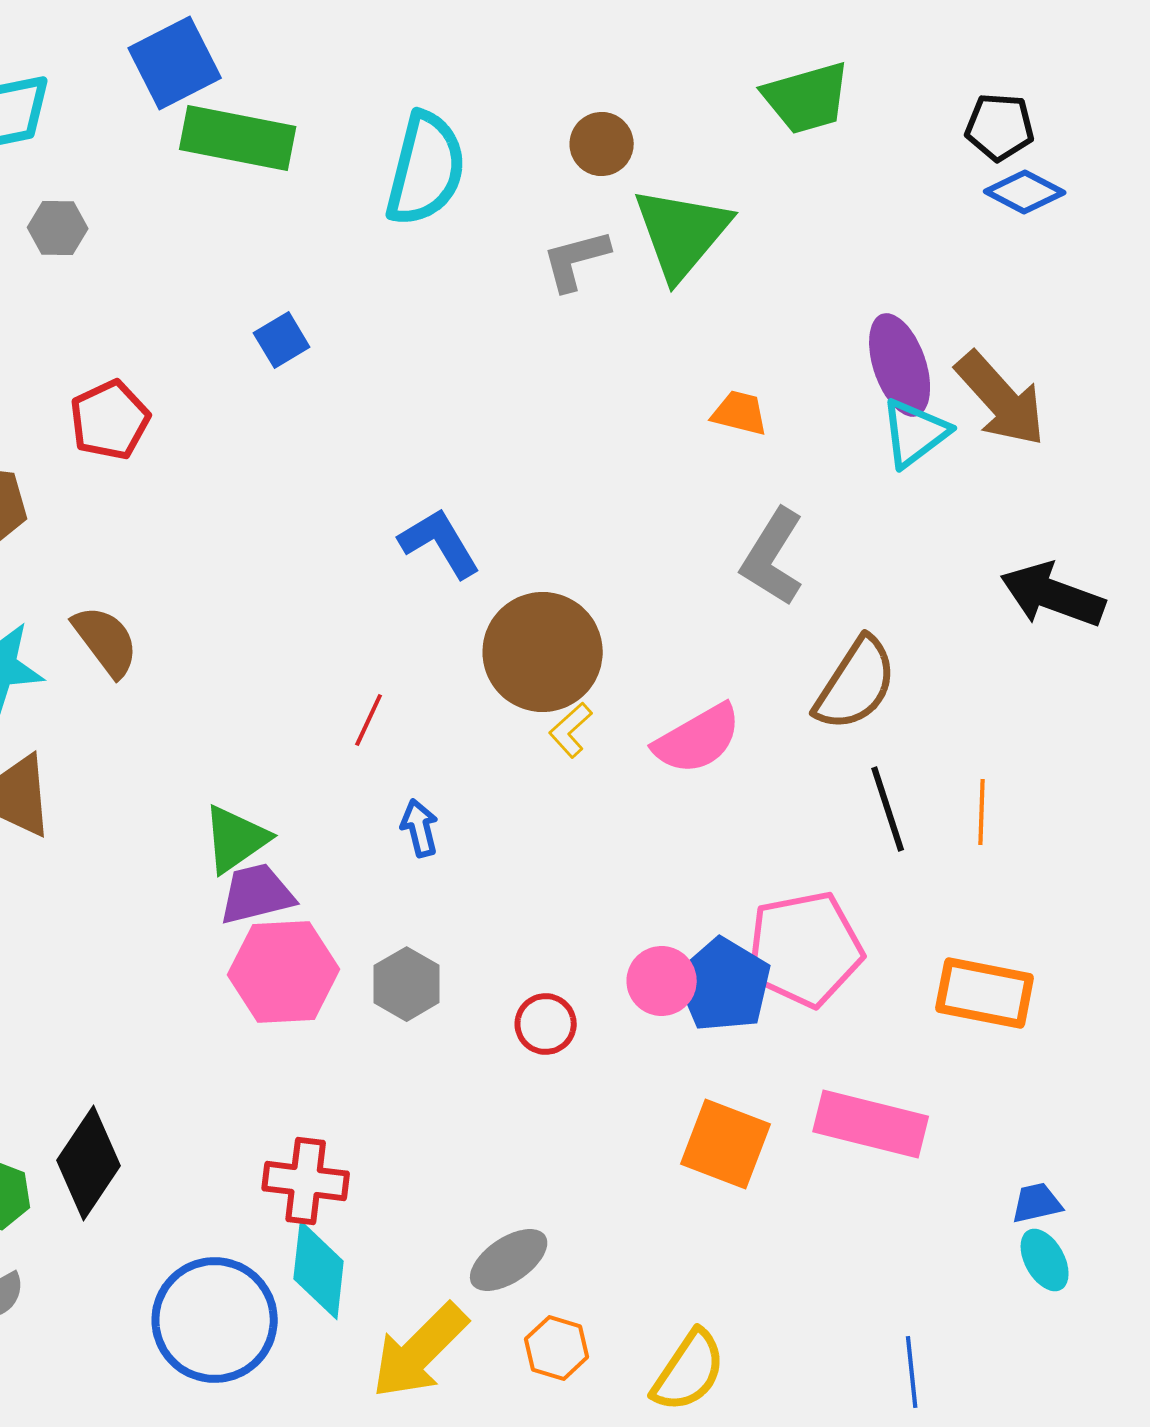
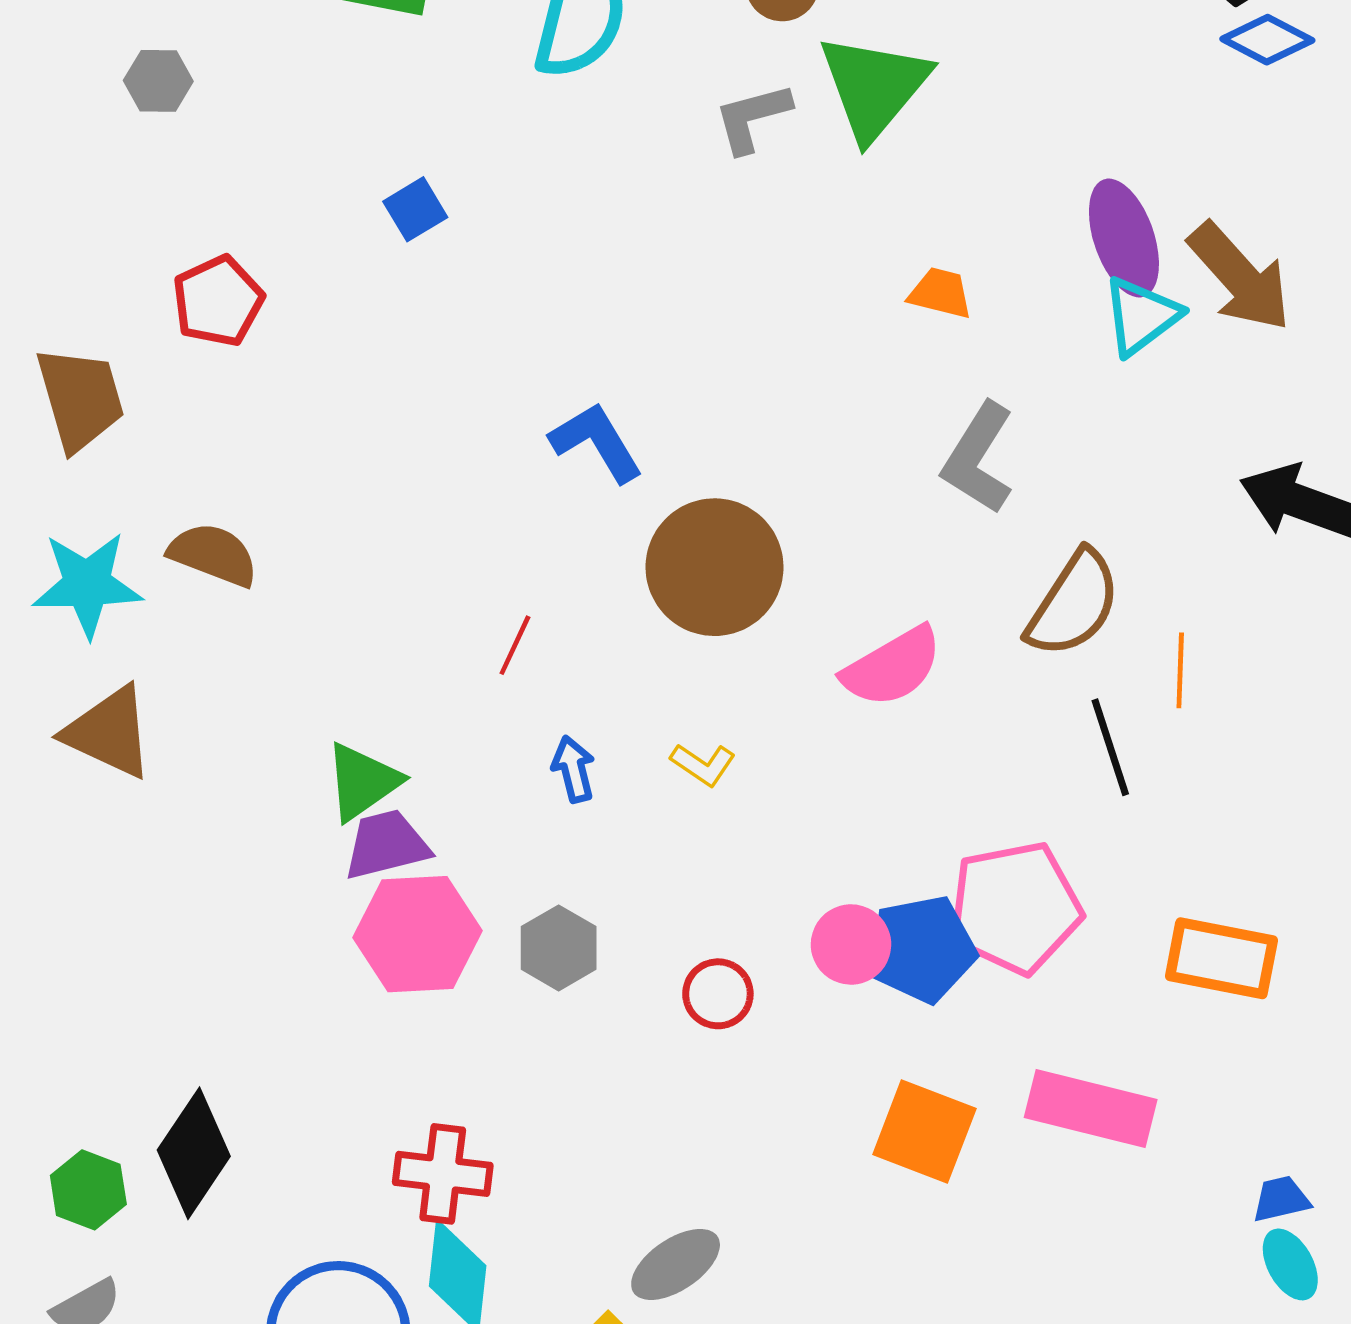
brown semicircle: (106, 641) -> (213, 555), turned -32
yellow L-shape: (571, 730) -> (703, 764), moved, turned -104
orange line: (982, 812) -> (1180, 670), moved
blue pentagon: (724, 985) -> (922, 949), turned 30

